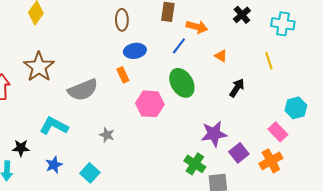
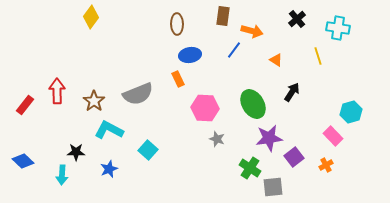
yellow line: (269, 61) -> (318, 56), moved
brown star: (39, 67) -> (94, 101), moved, size x0.7
green ellipse: (182, 83) -> (253, 104), moved
gray star: (107, 135) -> (217, 139), moved
orange cross: (271, 161) -> (326, 165), size x0.6
cyan square: (90, 173) -> (148, 150), moved

